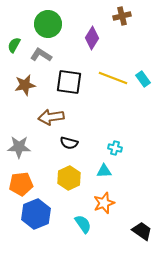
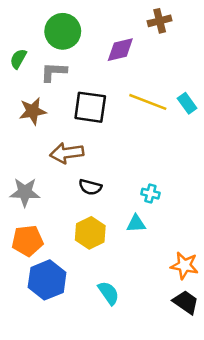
purple diamond: (92, 38) -> (120, 50), turned 45
gray L-shape: (41, 55) -> (54, 72), turned -30
orange star: (104, 203) -> (184, 266), moved, turned 30

